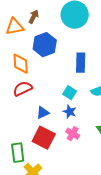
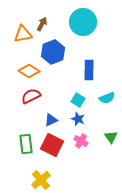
orange diamond: (21, 64) -> (29, 71), turned -55
green rectangle: (18, 153) -> (26, 144), moved

